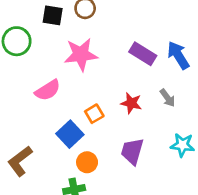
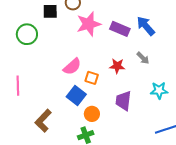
pink star: (81, 54) -> (89, 24), moved
pink semicircle: (48, 90) -> (72, 67), moved
orange square: (94, 114) -> (92, 78), turned -32

